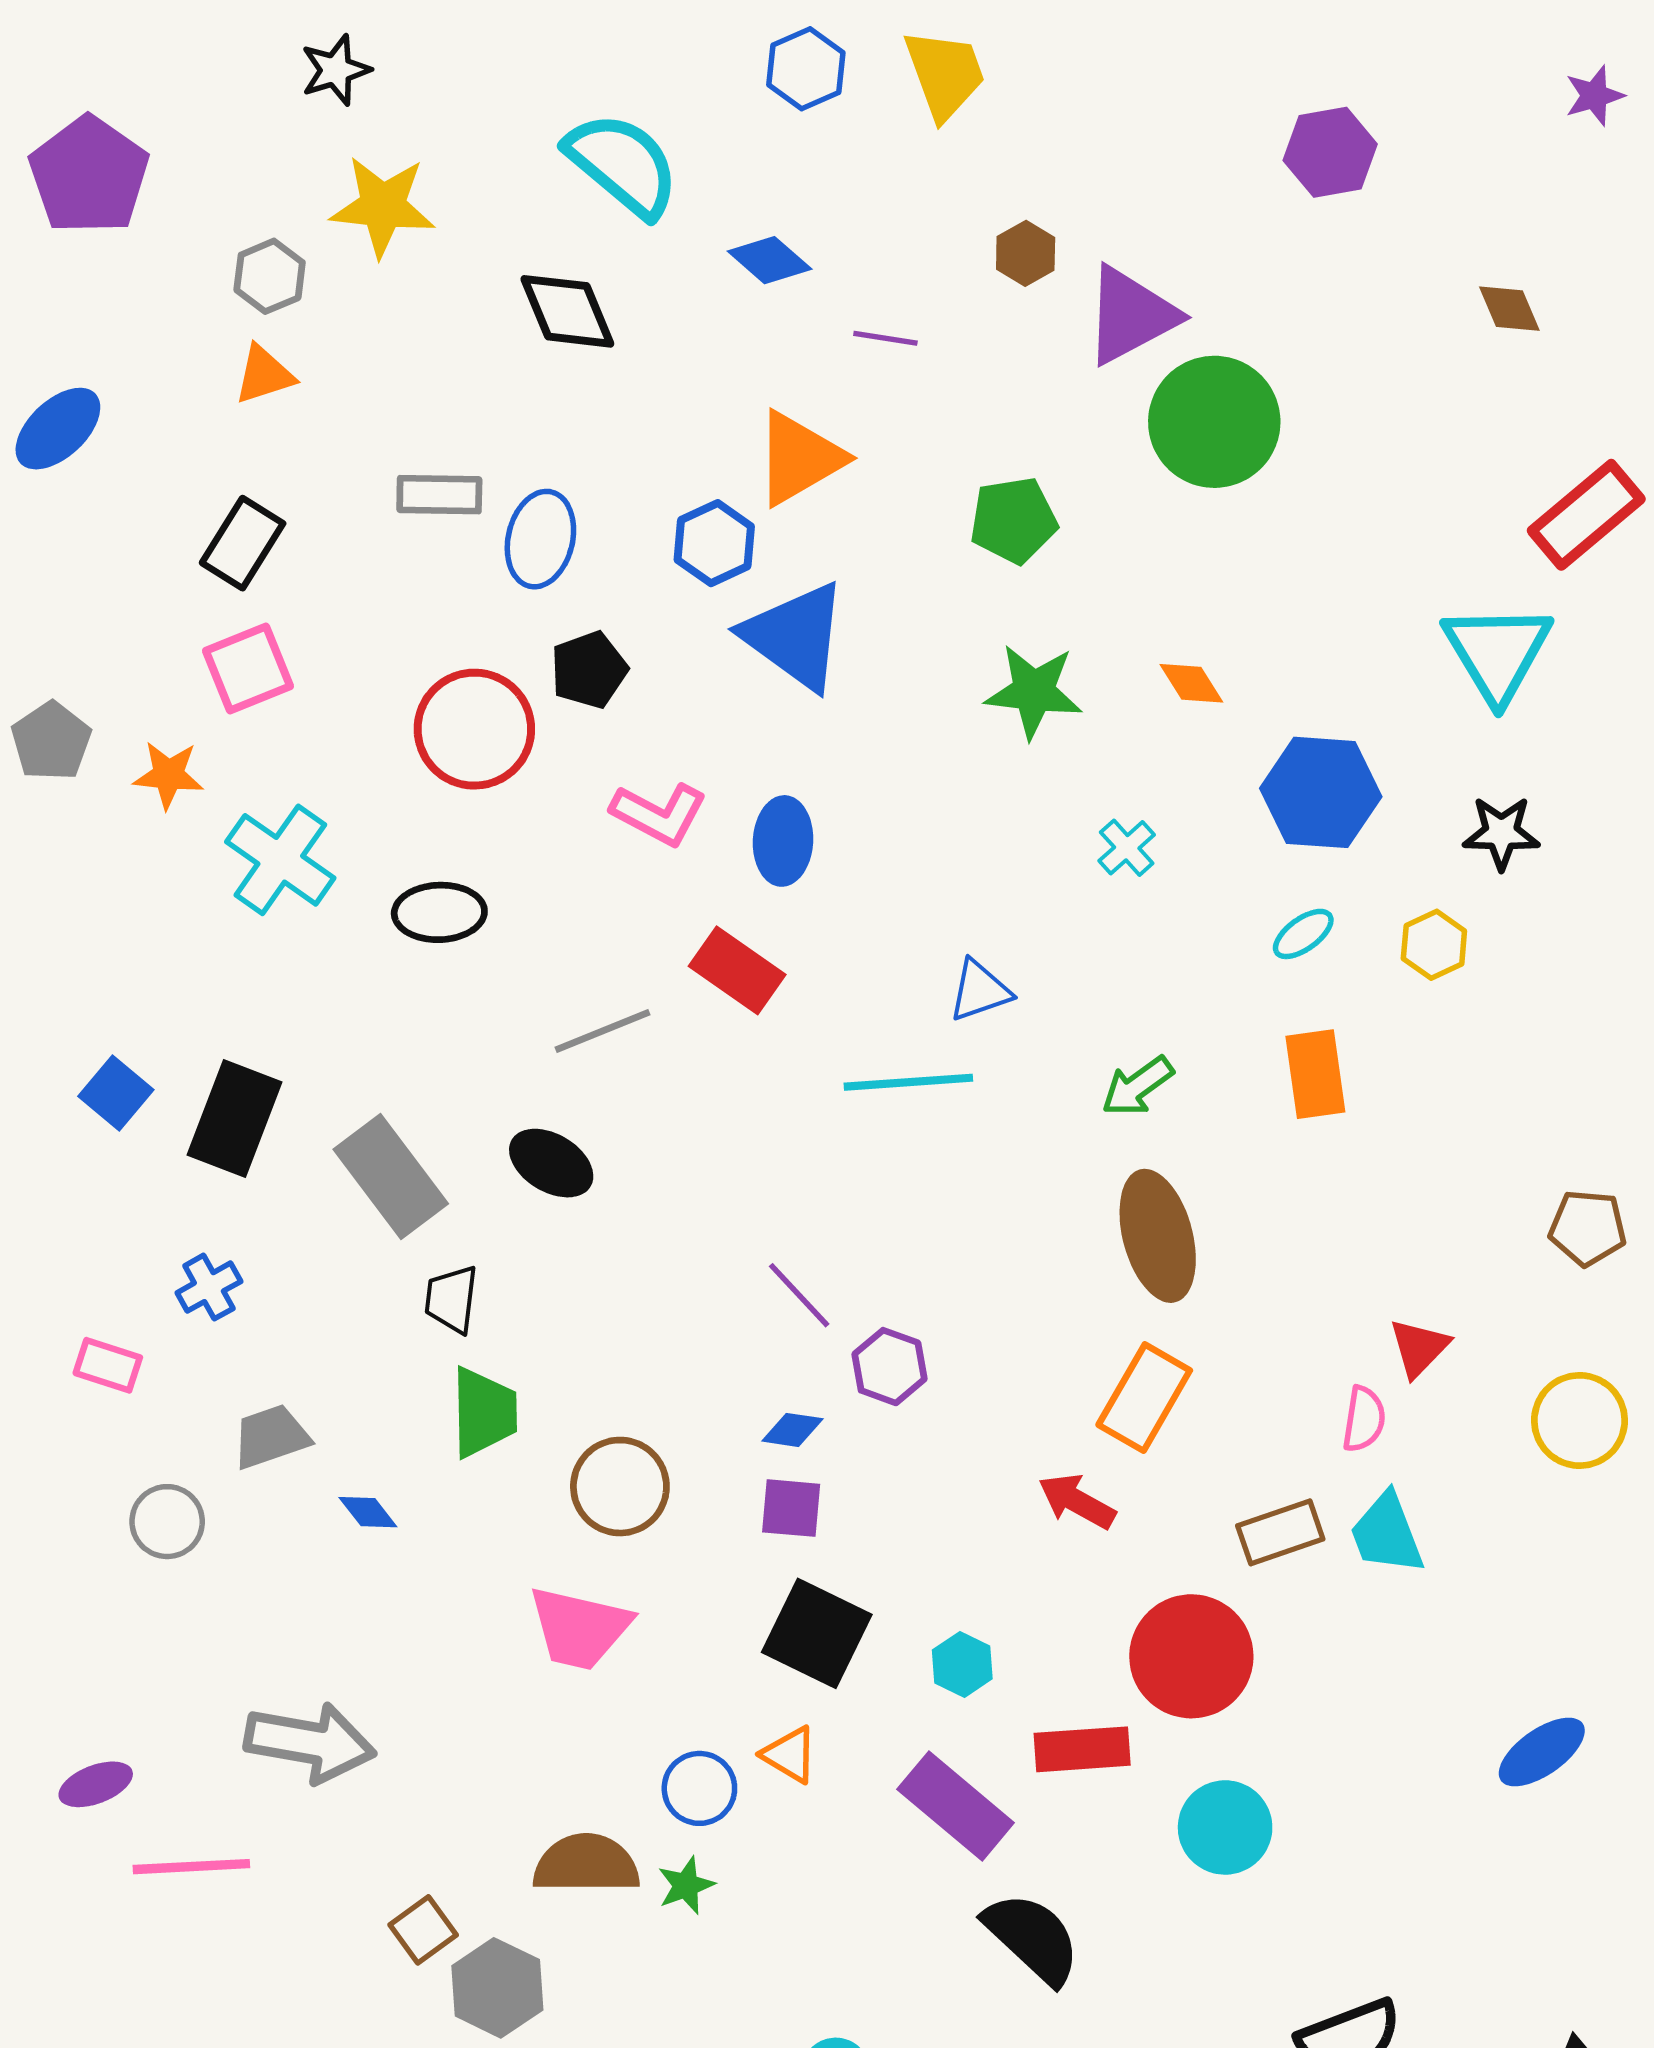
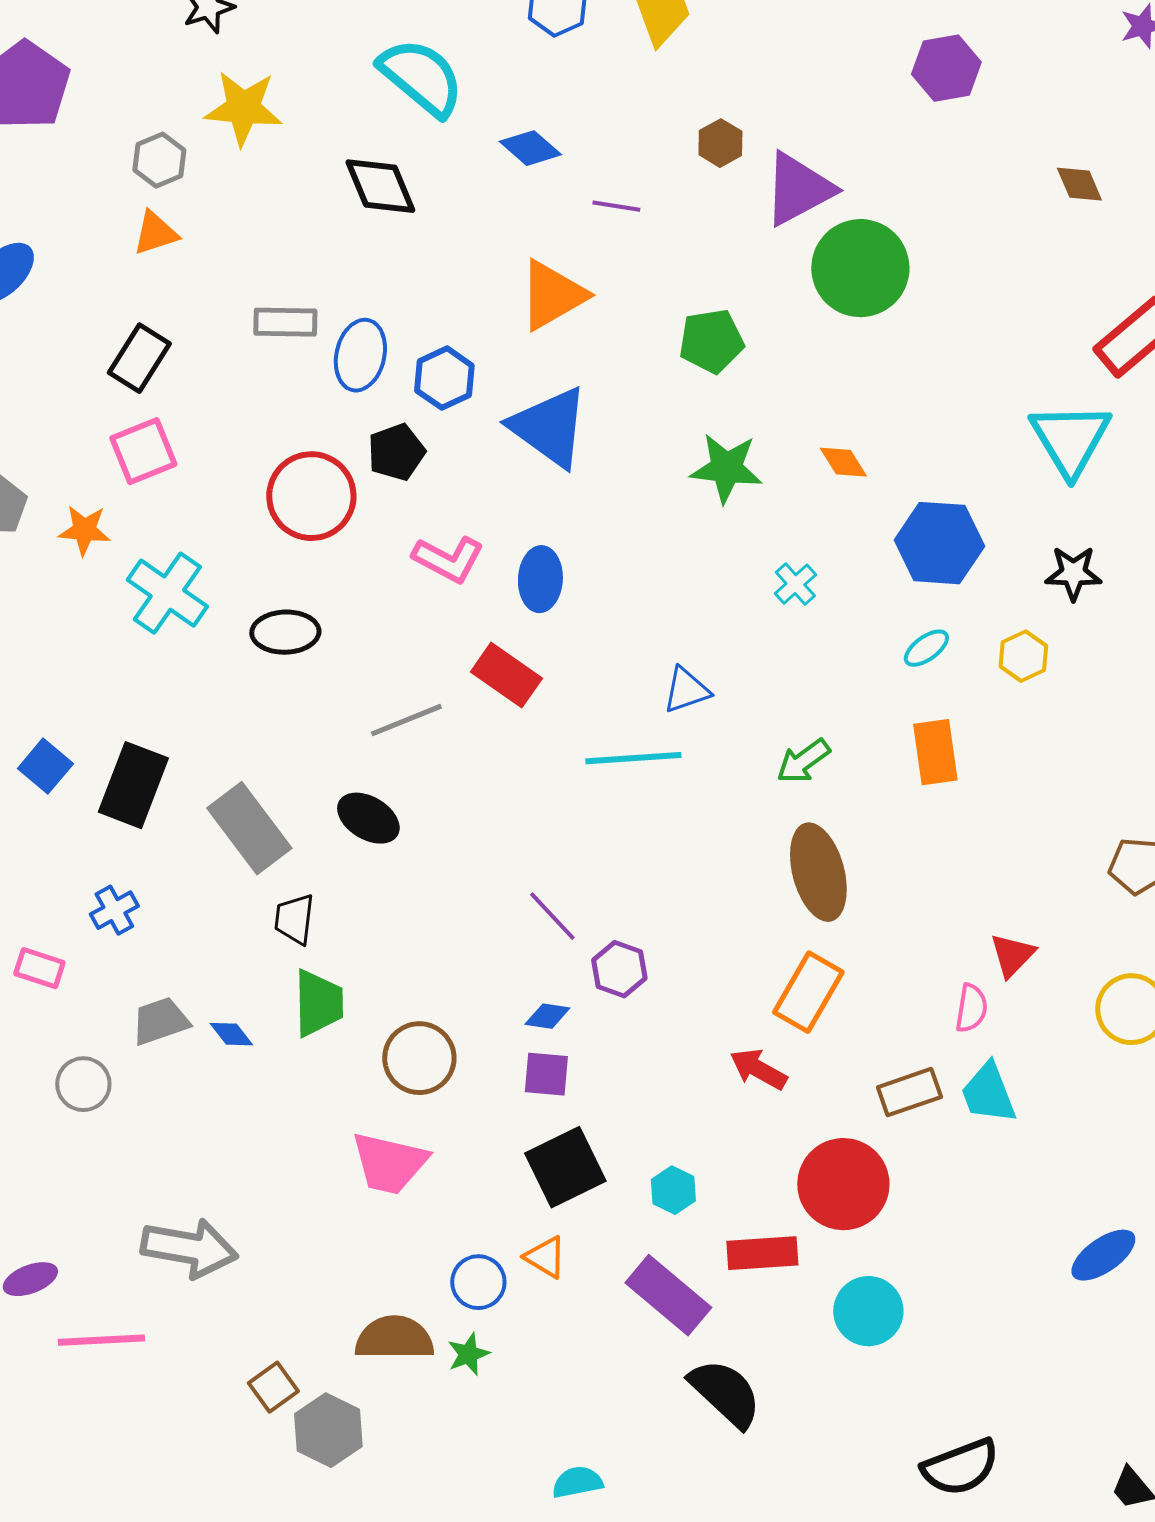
blue hexagon: (714, 543) -> (444, 378), moved
blue diamond: (368, 1512) -> (231, 1034), moved
black square: (817, 1633) -> (565, 1167), turned 38

